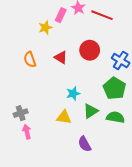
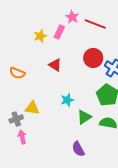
pink rectangle: (61, 15) -> (59, 32), moved
red circle: (90, 50) -> (93, 58), moved
orange semicircle: (30, 59) -> (17, 73), moved, turned -49
yellow triangle: (64, 117) -> (32, 108), moved

